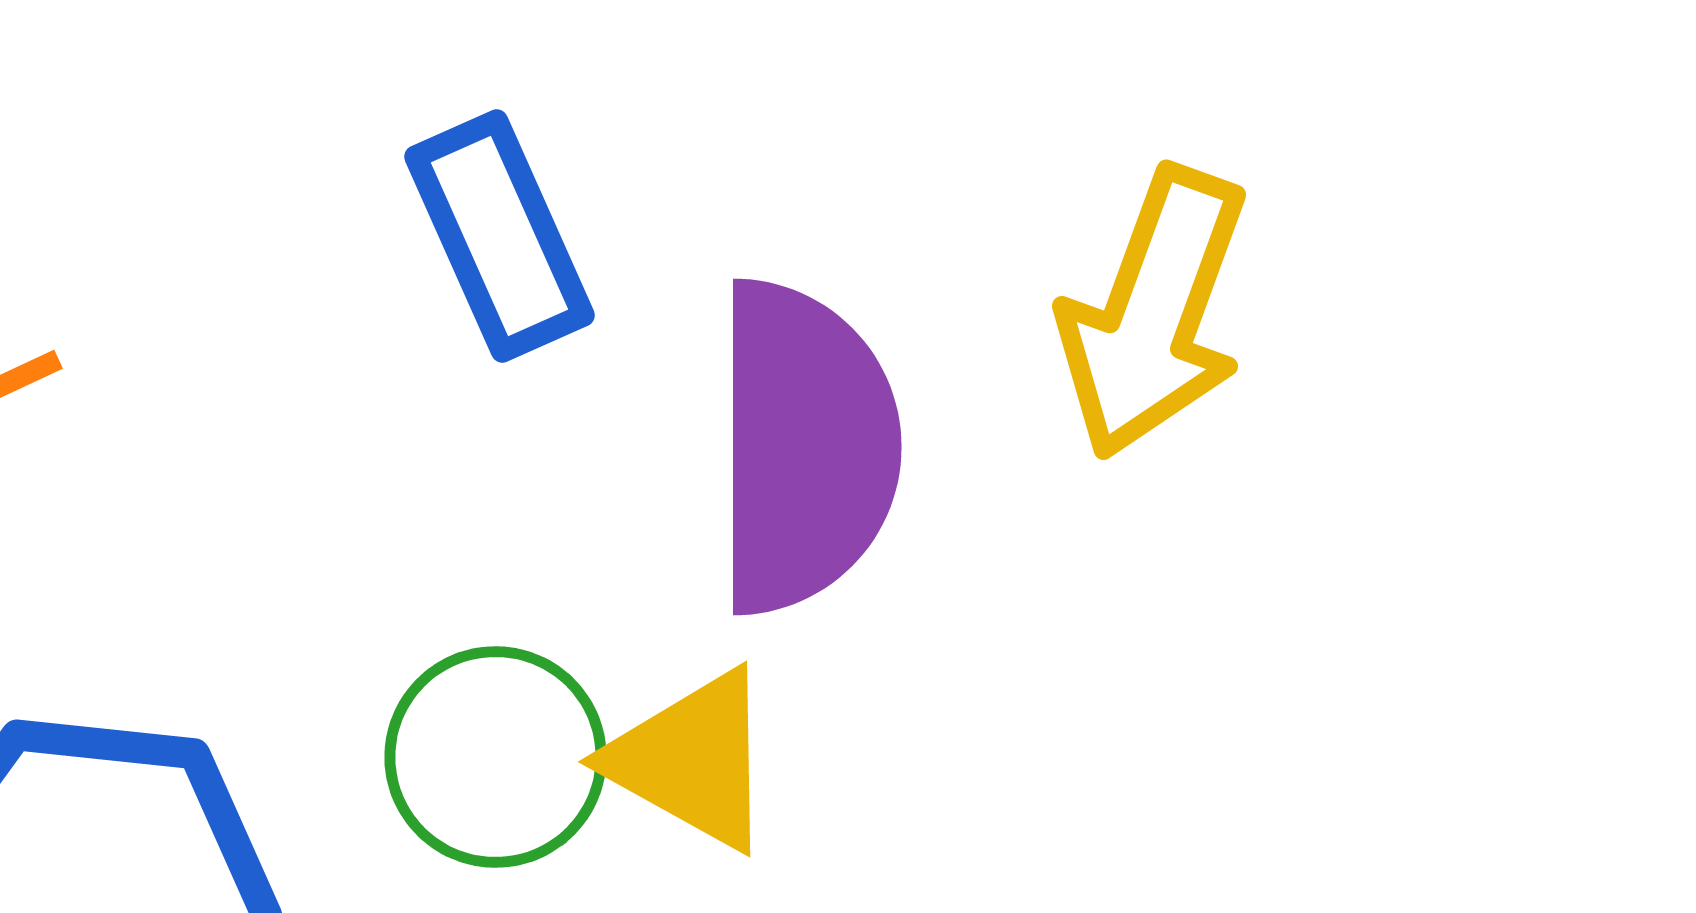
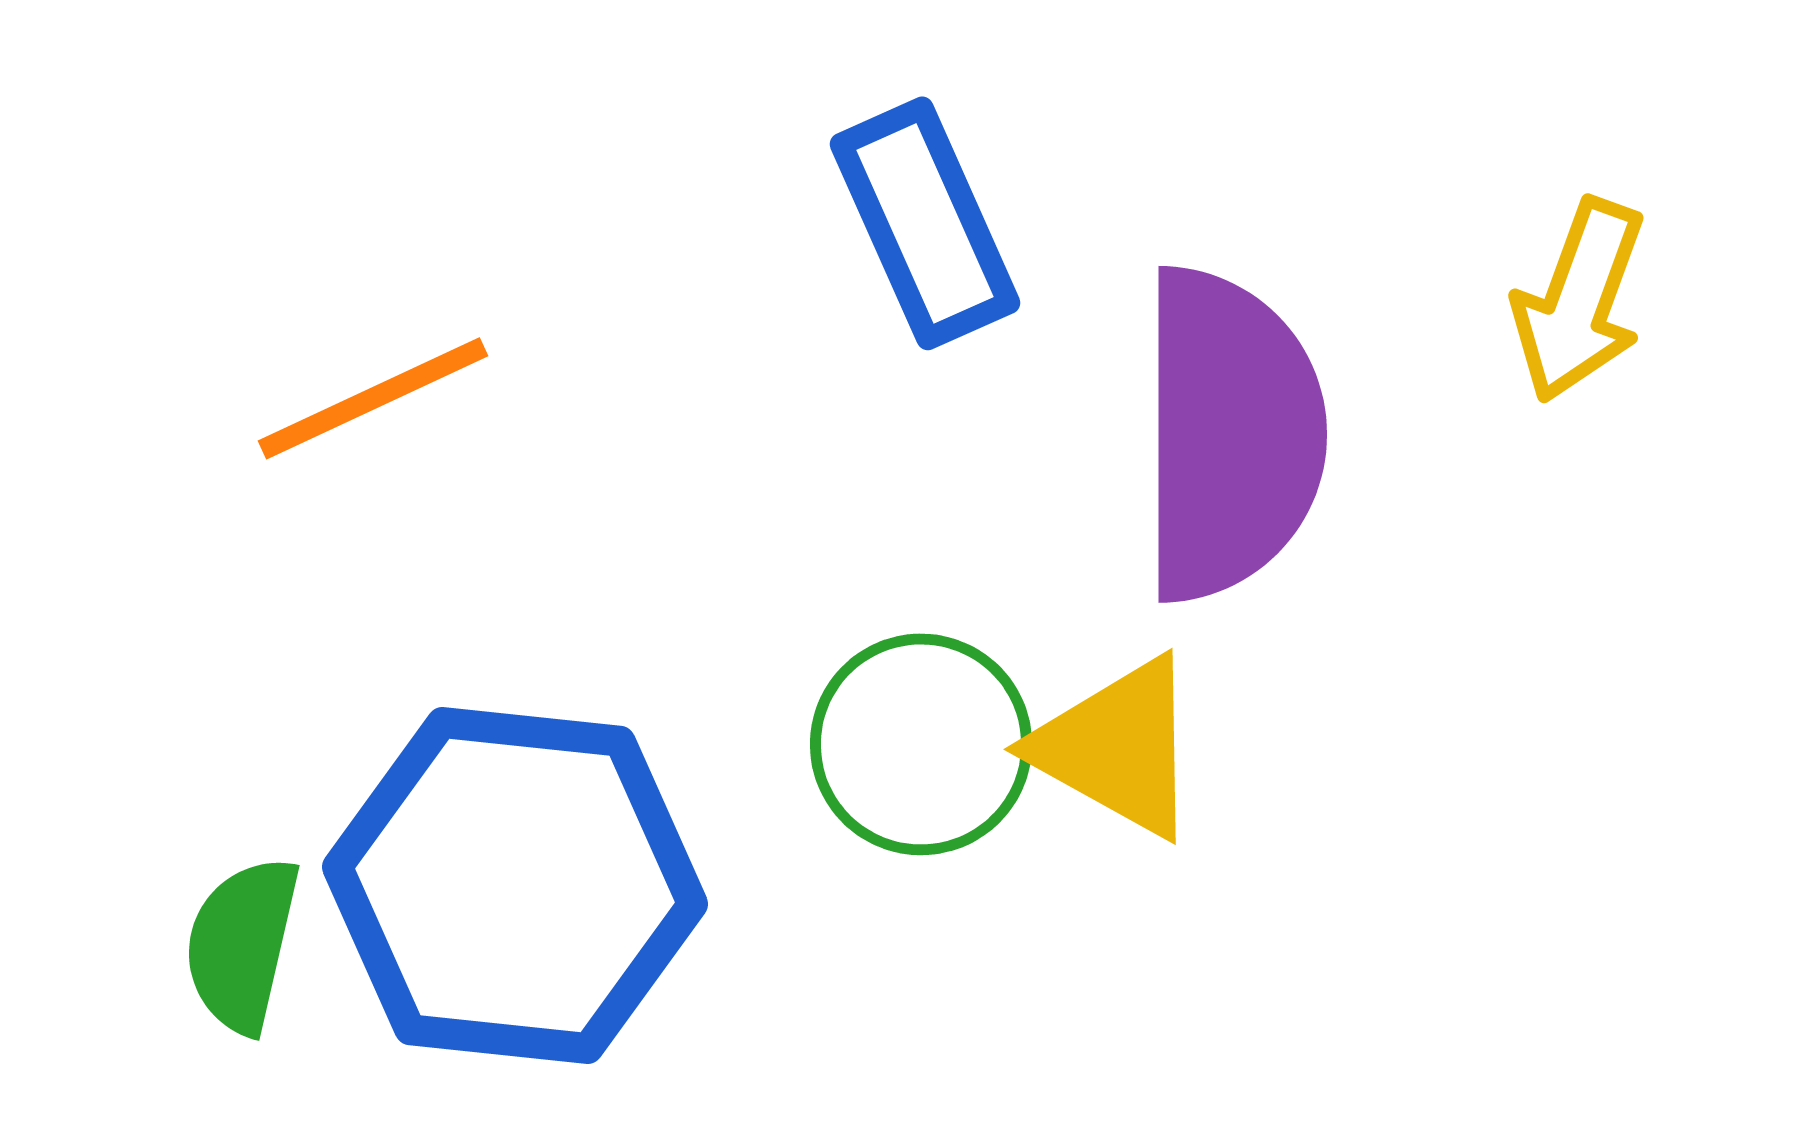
yellow arrow: (1153, 313) -> (1579, 300), size x0.7

